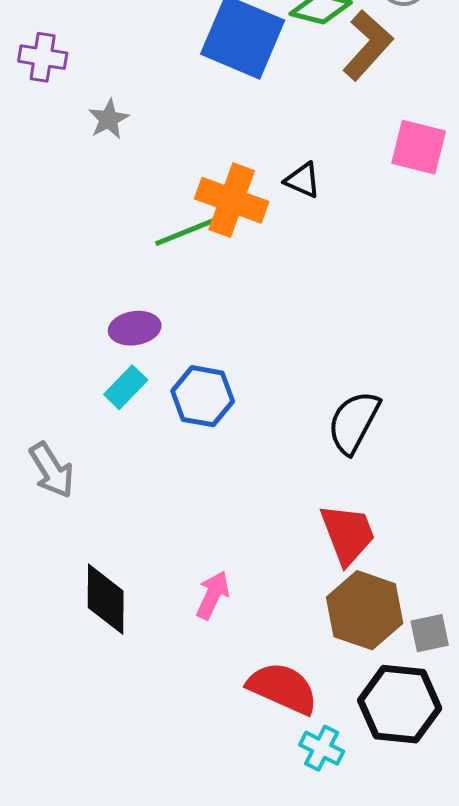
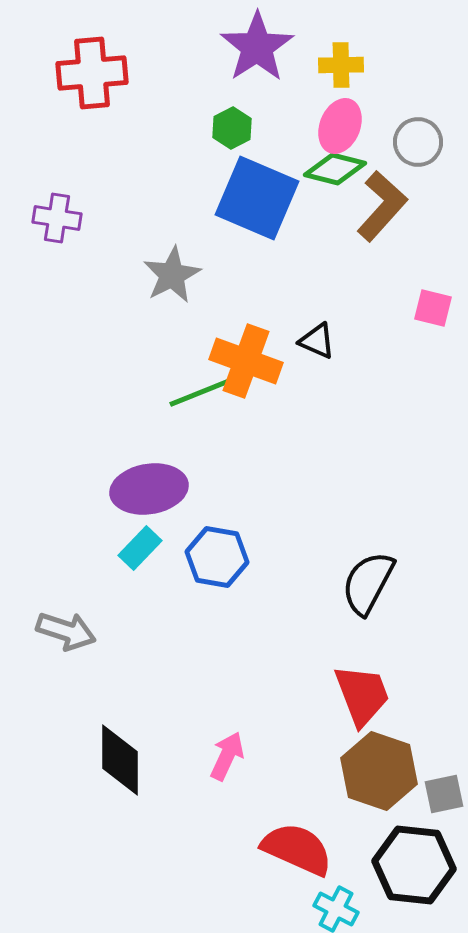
gray star: (109, 119) -> (172, 275), moved, size x1.4
pink square: (419, 147) -> (433, 308), size x0.7
purple ellipse: (135, 328) -> (149, 489), size x1.5
gray arrow: (52, 470) -> (66, 631), turned -40

